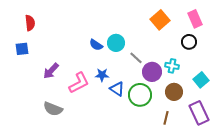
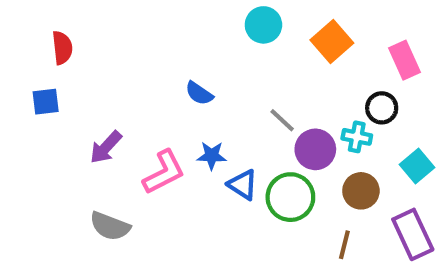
pink rectangle: (195, 19) -> (405, 60), moved
black circle: (189, 42) -> (382, 108), moved
cyan circle: (116, 43) -> (263, 25), moved

